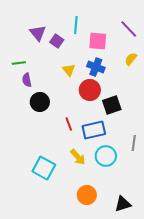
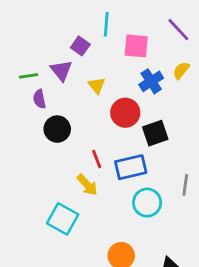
purple triangle: (38, 33) -> (61, 70), moved
blue cross: (96, 67) -> (151, 81), moved, turned 36
yellow arrow: (78, 157) -> (87, 185), moved

